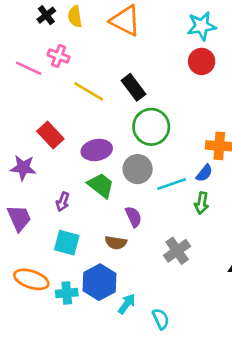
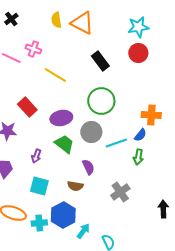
black cross: (46, 15) -> (11, 19), moved
yellow semicircle: (75, 16) -> (56, 20), moved
black rectangle: (133, 87) -> (100, 61), moved

